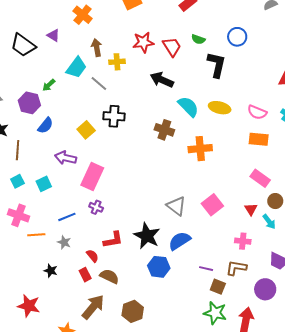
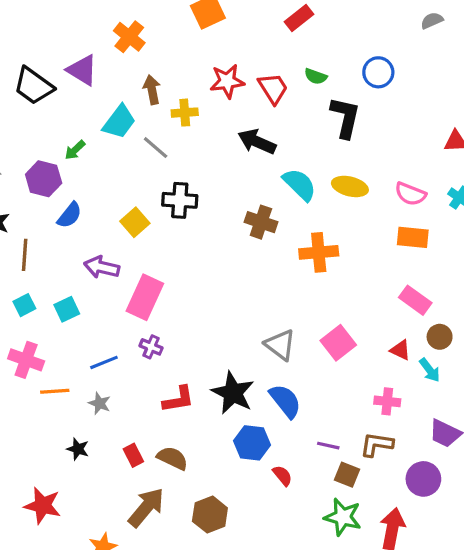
purple triangle: (53, 35) -> (82, 70), size x1.5
red triangle: (251, 209) -> (400, 350), turned -32
blue semicircle: (179, 241) -> (285, 401), turned 85
red semicircle: (92, 256) -> (282, 476), moved

